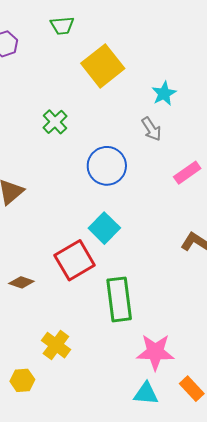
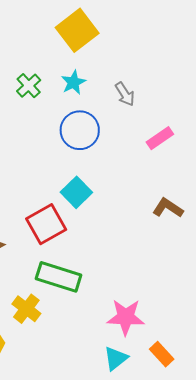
cyan star: (164, 93) -> (73, 82), moved
green rectangle: (119, 299) -> (59, 277), moved, turned -66
cyan triangle: (146, 393) -> (116, 358), turned -44

